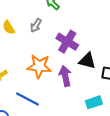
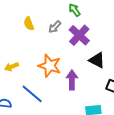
purple cross: (67, 42) -> (79, 35), moved
black triangle: (87, 61) -> (97, 60), moved

